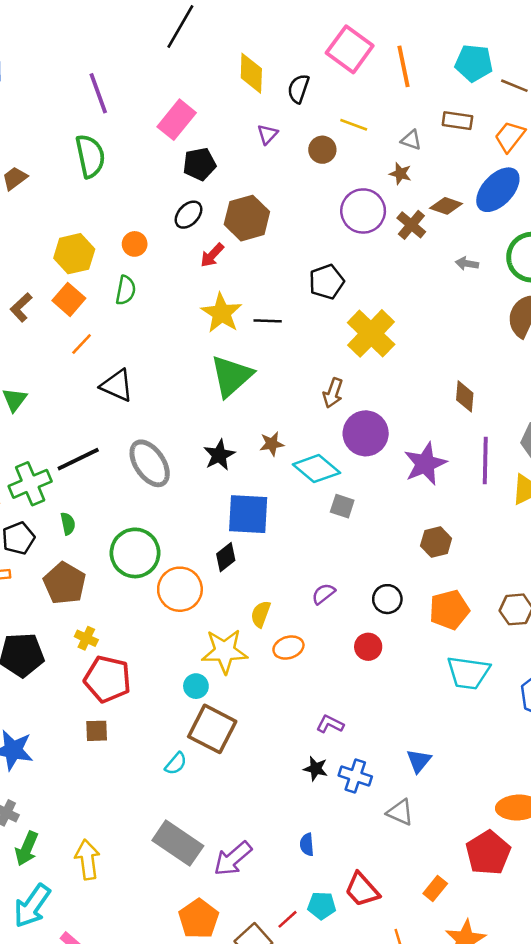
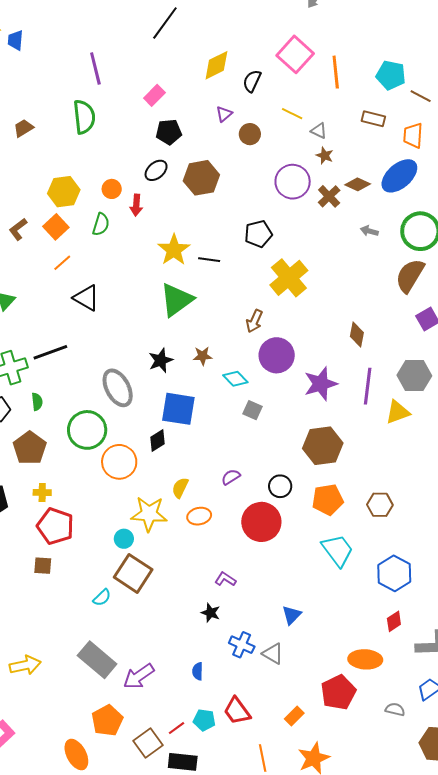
yellow diamond: (251, 73) -> (216, 65), turned 56
pink rectangle: (177, 120) -> (154, 95), size x0.7
orange trapezoid: (510, 137) -> (413, 135), turned -40
gray triangle: (411, 140) -> (319, 131), moved
brown circle: (322, 150) -> (250, 134), moved
red arrow: (212, 255) -> (136, 205), moved, turned -45
gray ellipse: (150, 463) -> (118, 388), moved
cyan diamond: (316, 469) -> (235, 379), size x0.7
brown hexagon: (436, 542) -> (323, 446), size x1.6
yellow cross: (86, 638) -> (42, 493), turned -30
red circle: (368, 647) -> (261, 522), size x1.8
cyan trapezoid: (468, 673) -> (337, 550), turned -141
blue cross: (355, 776) -> (242, 645), moved
yellow arrow: (87, 860) -> (25, 665), turned 80

